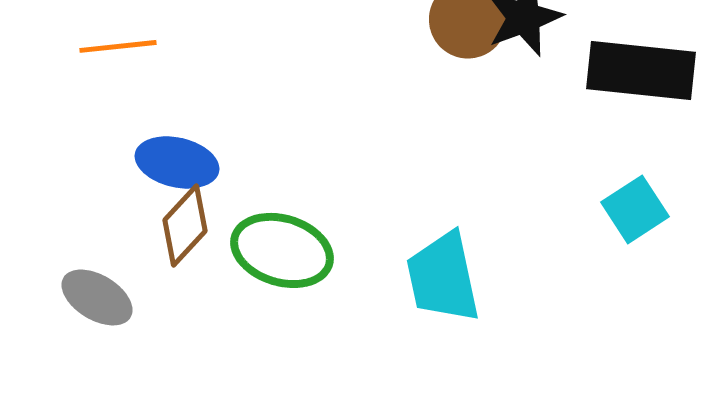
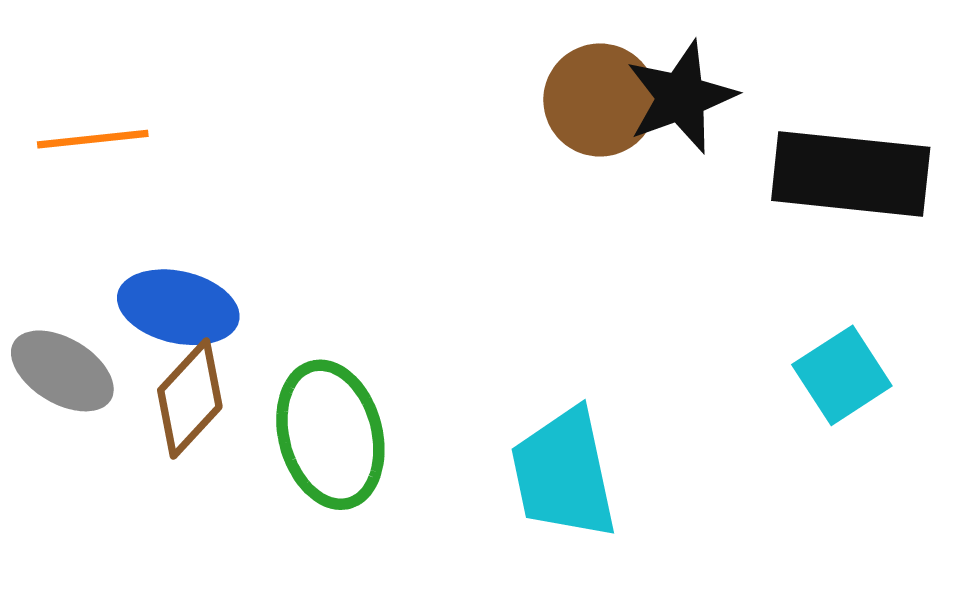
green ellipse: (282, 250) -> (330, 435), turned 58
gray ellipse: (97, 297) -> (62, 371), moved

